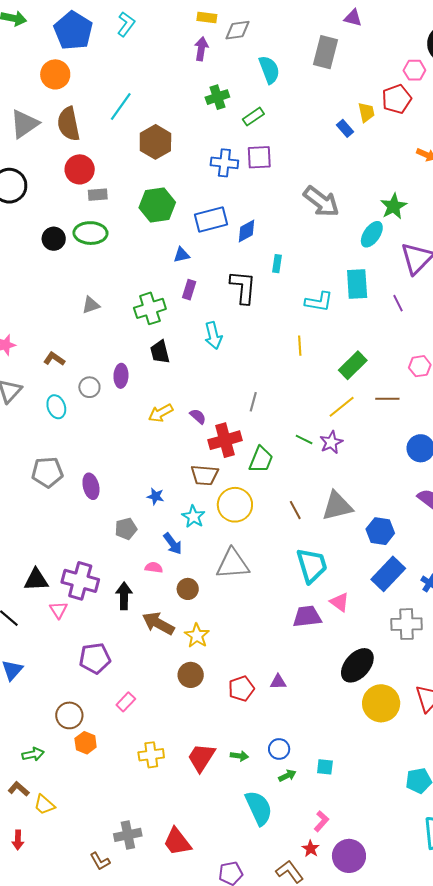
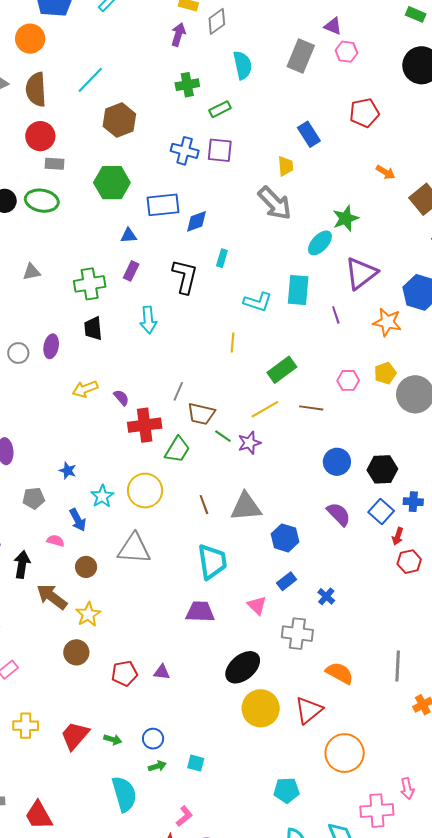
gray diamond: (237, 30) -> (217, 21), turned -36
pink hexagon: (414, 70) -> (346, 52), moved
yellow trapezoid: (366, 112) -> (286, 166), moved
blue rectangle: (345, 128) -> (309, 134), size x1.4
brown trapezoid: (205, 475) -> (201, 414), moved
blue rectangle: (388, 574) -> (287, 581), size x0.6
pink triangle: (339, 602) -> (257, 605), moved

